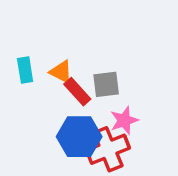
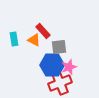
red rectangle: (77, 92) -> (43, 31), moved
blue hexagon: (79, 137) -> (52, 65), moved

